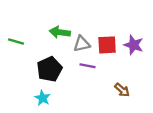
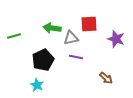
green line: (16, 42) -> (14, 36), turned -32
red square: (107, 45) -> (89, 24), moved

